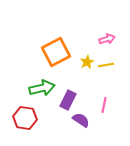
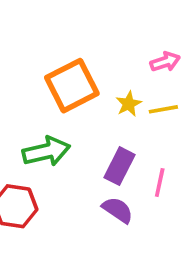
purple rectangle: (68, 100) -> (119, 166), moved

